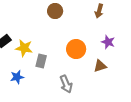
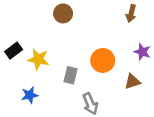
brown circle: (55, 11) -> (63, 13), moved
gray rectangle: (41, 61) -> (71, 75), moved

